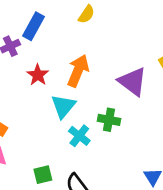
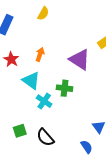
orange arrow: (78, 71) -> (40, 54), size x0.6
cyan triangle: (63, 106) -> (31, 81), turned -30

